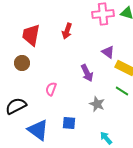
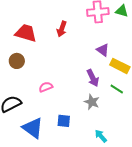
red trapezoid: (31, 35) -> (26, 33), turned 95
purple arrow: (87, 73) -> (93, 78), moved
pink semicircle: (51, 89) -> (46, 87), turned 48

